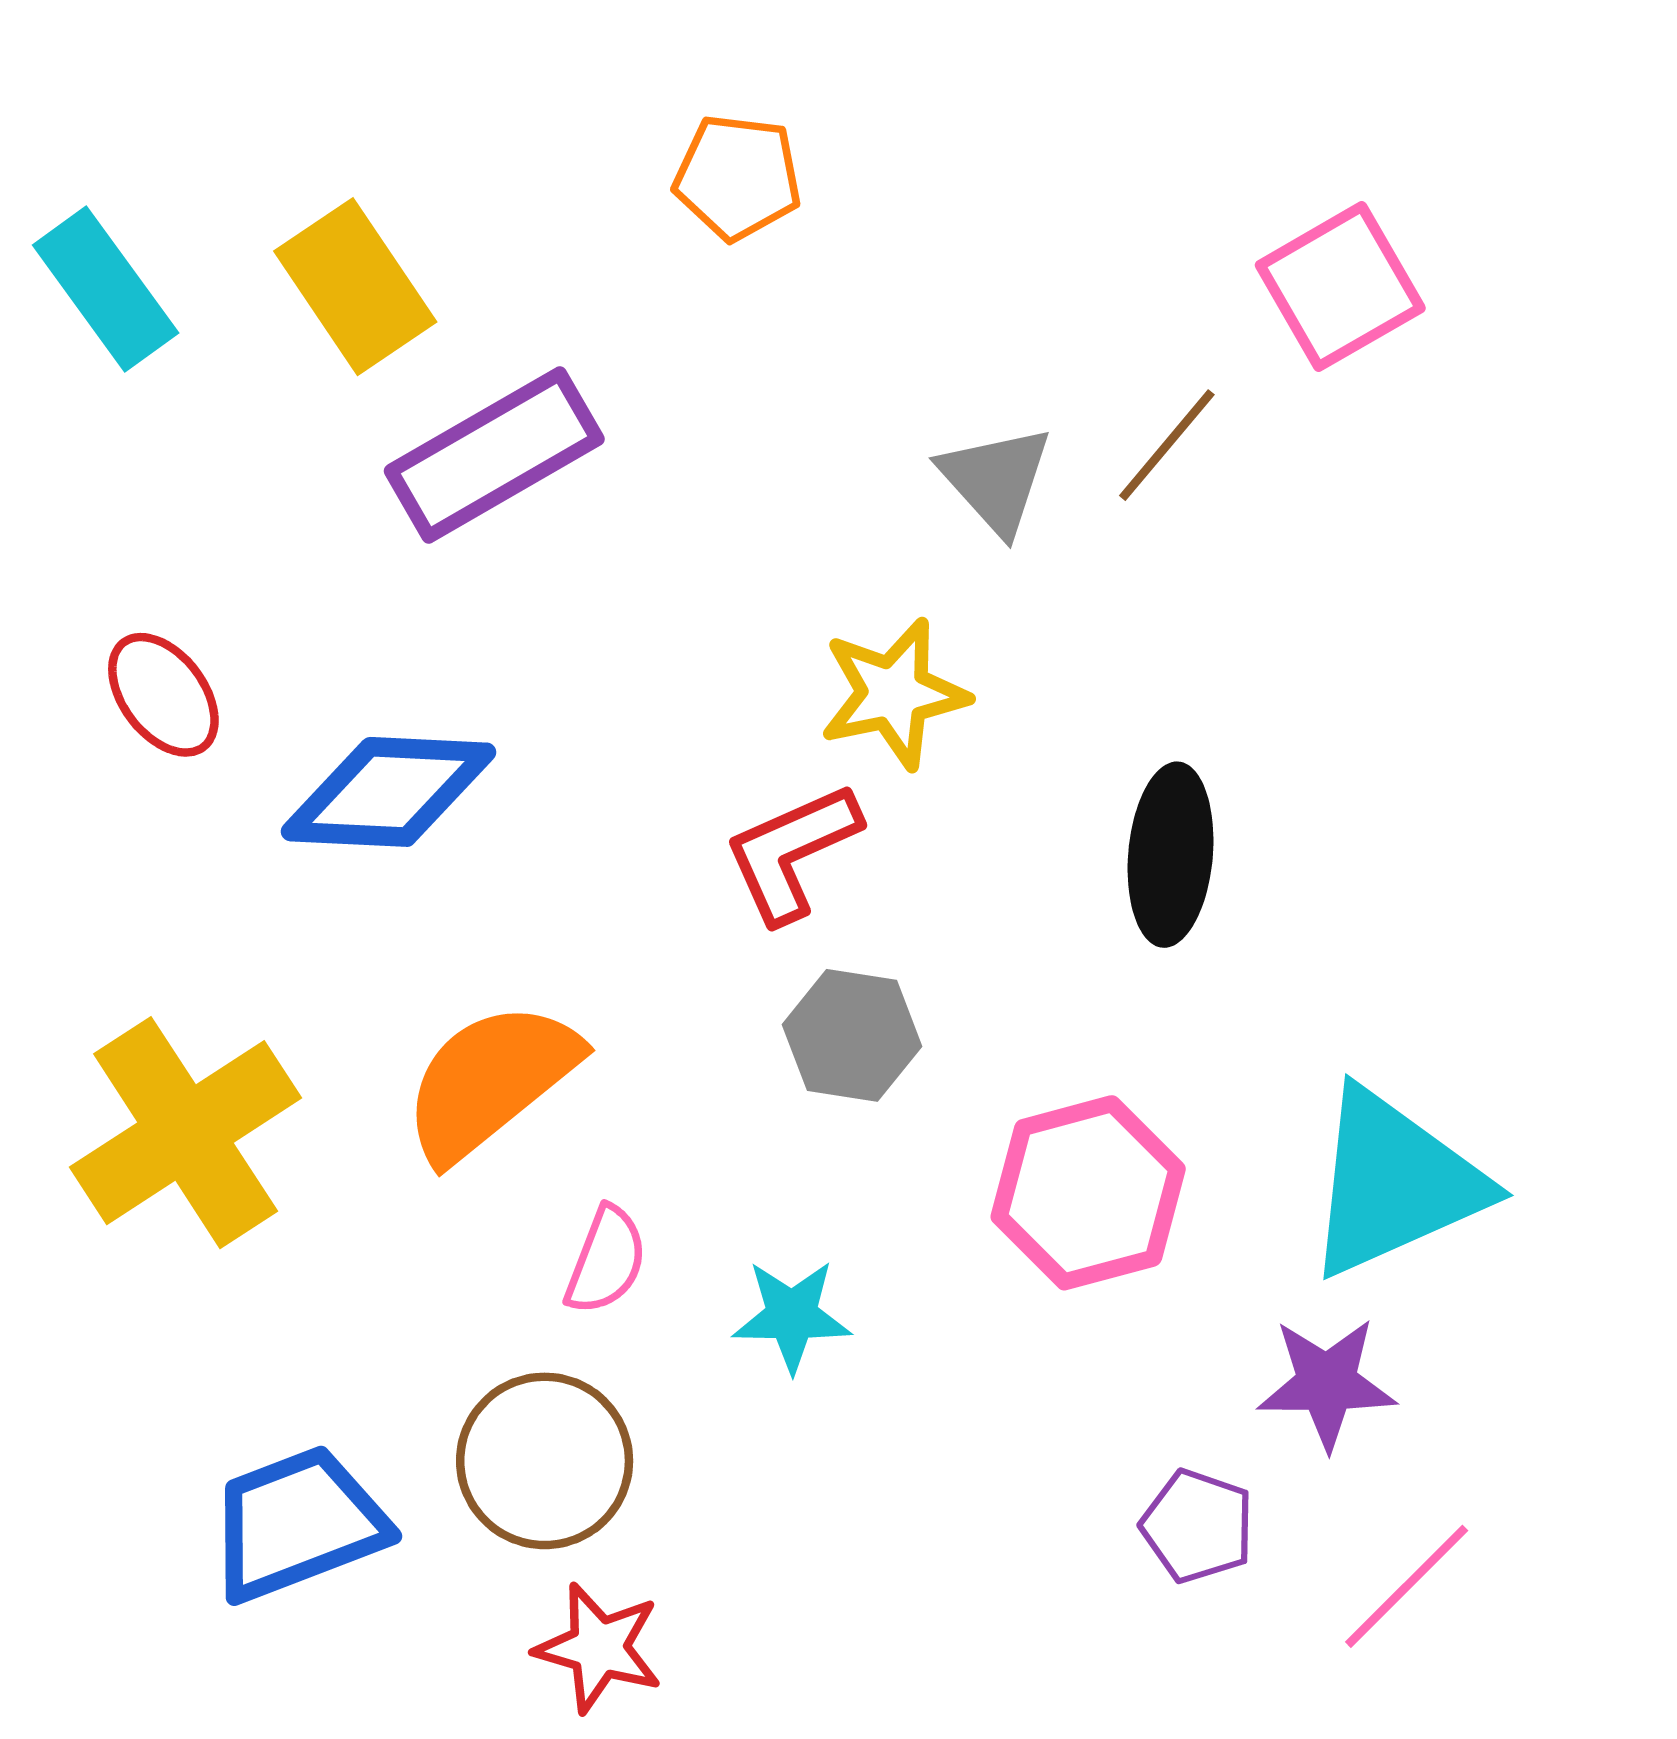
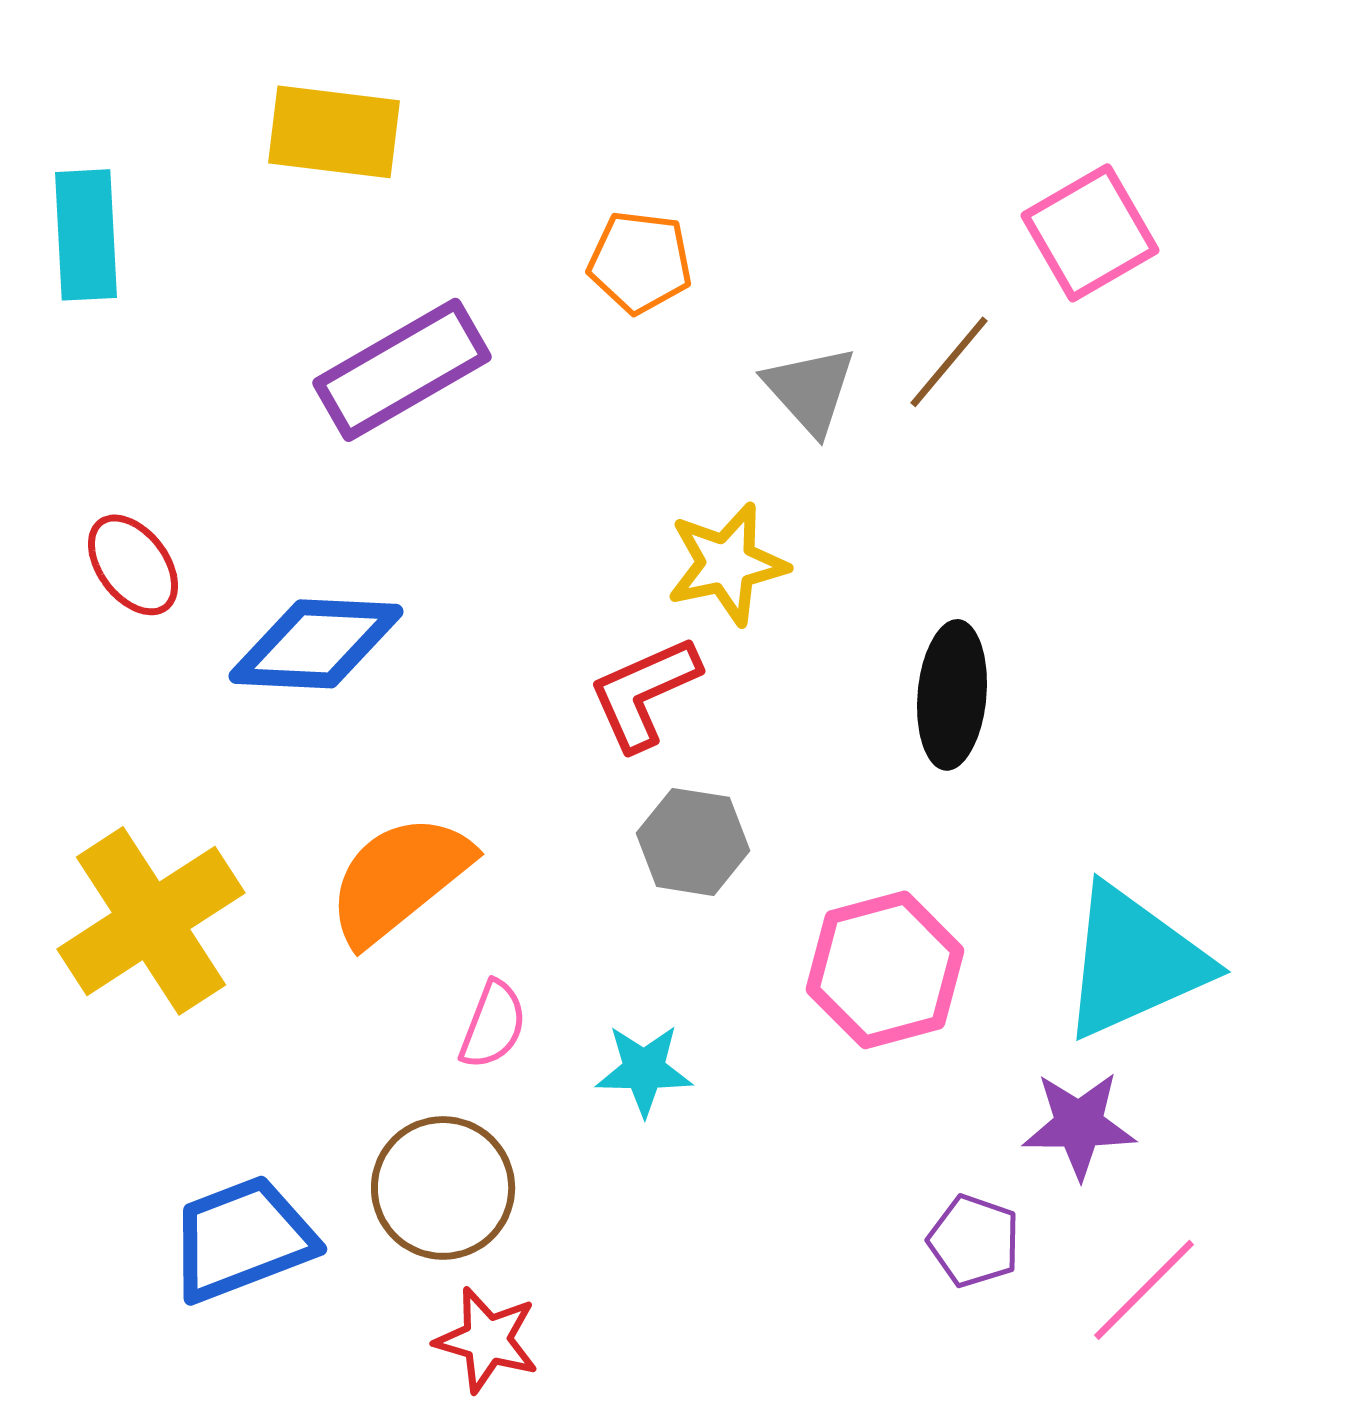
orange pentagon: (738, 177) -> (640, 262), moved
yellow rectangle: (355, 287) -> (334, 132), moved, turned -49
cyan rectangle: (106, 289) -> (86, 235), turned 33

